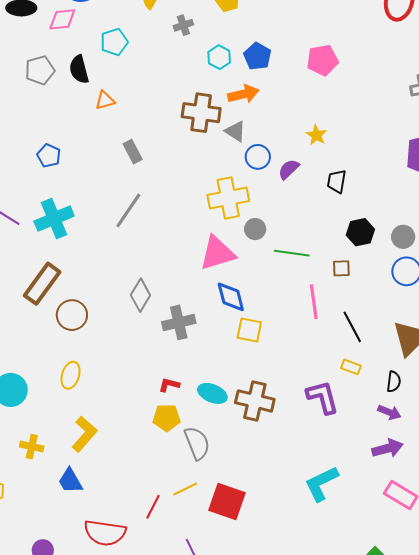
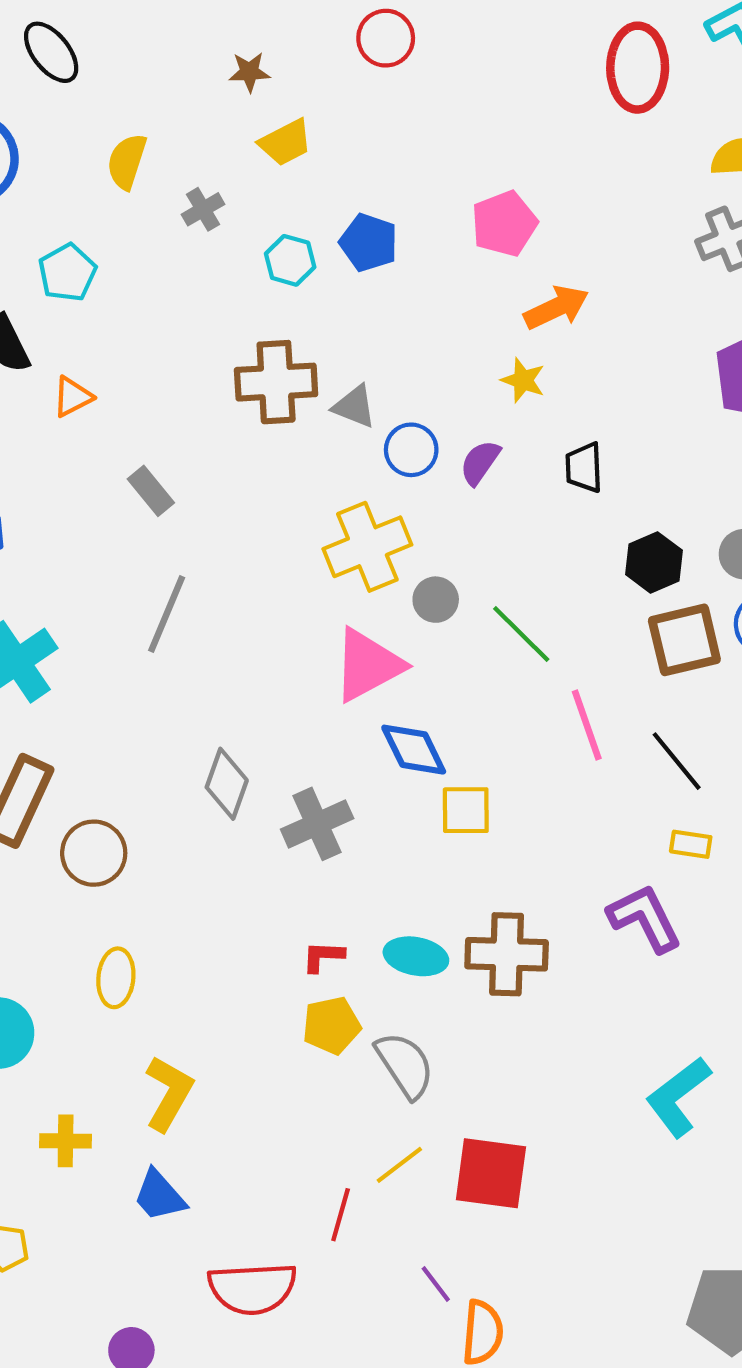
orange arrow: (243, 94) -> (556, 307), moved
green line: (292, 253) -> (521, 634), turned 48
brown square: (341, 268) -> (684, 640), moved, size x1.8

